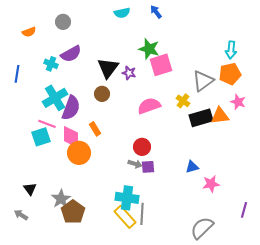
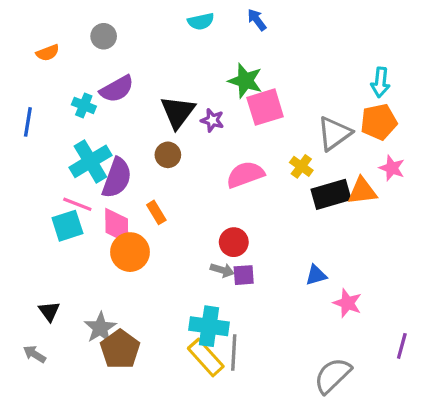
pink star: (211, 184) -> (347, 303), turned 30

